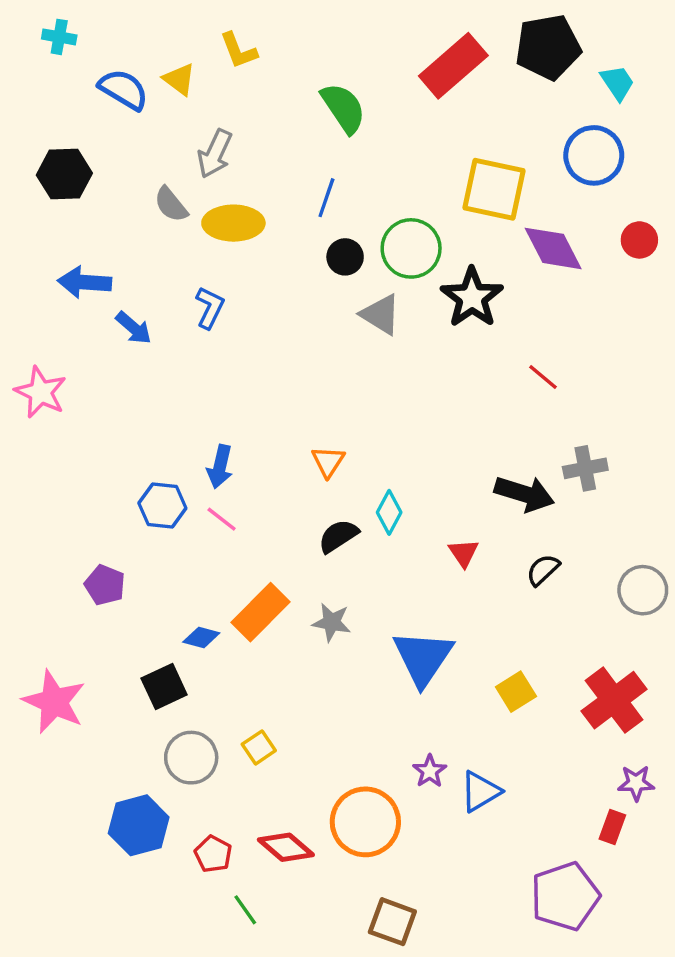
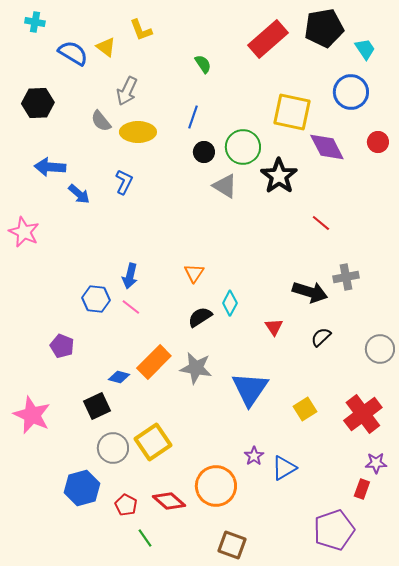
green semicircle: (343, 108) -> (203, 64), size x0.6
gray star: (332, 622) -> (196, 368), size x1.4
yellow square: (259, 747) -> (153, 442), size x1.8

